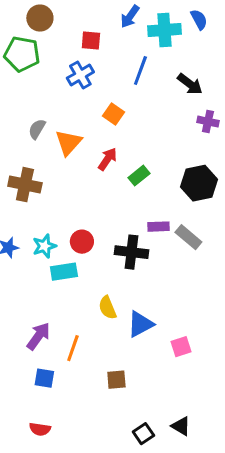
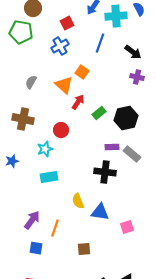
red square: (91, 41) -> (67, 23), turned -32
purple cross: (208, 122) -> (137, 77), moved
orange triangle: (68, 143) -> (64, 85), moved, turned -30
black hexagon: (199, 183) -> (126, 118), moved
red circle: (82, 242) -> (61, 130), moved
cyan star: (44, 246) -> (45, 149), moved
black cross: (131, 252) -> (105, 172), moved
blue triangle: (140, 324) -> (100, 212), turned 36

